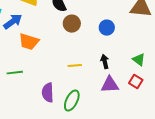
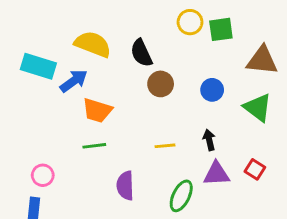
green triangle: (139, 60) -> (258, 108), moved, size x1.5
green line: (15, 73) -> (94, 146), moved
green ellipse: (72, 101) -> (181, 196), moved

